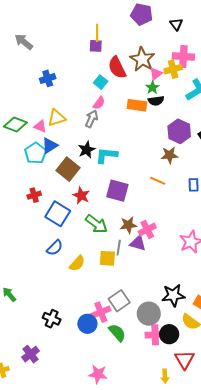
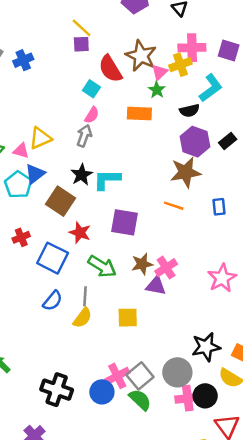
yellow line: (97, 33) -> (82, 28), turned -42
blue cross: (48, 78) -> (23, 60), moved
black semicircle: (156, 101) -> (189, 111), moved
brown star: (169, 155) -> (186, 172), size x1.4
gray line: (119, 248) -> (85, 296), moved
yellow square: (107, 258) -> (128, 318), moved
gray square: (119, 301) -> (140, 376), moved
black cross: (52, 319) -> (57, 390), size x1.4

